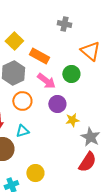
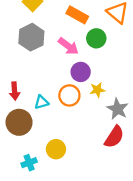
orange rectangle: (39, 56) -> (77, 15), moved
orange circle: (22, 101) -> (69, 95), moved

